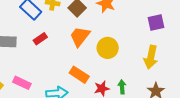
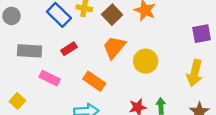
orange rectangle: (79, 75) -> (94, 81), moved
pink rectangle: (22, 83) -> (50, 78), moved

